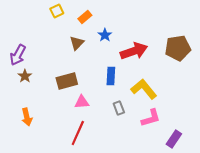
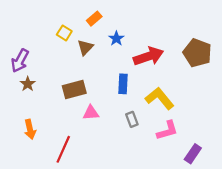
yellow square: (57, 11) -> (64, 33), moved, turned -32
brown pentagon: (178, 48) -> (197, 53), turned 30
red line: (78, 133) -> (63, 149), moved

